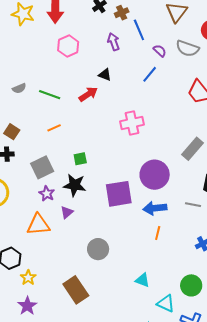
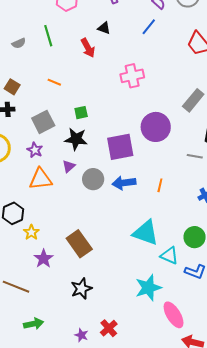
red arrow: (88, 94) -> (88, 48), turned 96
green line: (50, 95) -> (48, 36), moved, turned 55
orange line: (54, 128) -> (54, 82), turned 48
purple star: (47, 194) -> (35, 150), moved
blue arrow: (155, 208) -> (124, 183), moved
gray circle: (98, 249) -> (93, 179), moved
cyan triangle: (142, 280) -> (146, 233), size x1.8
purple star: (27, 306) -> (44, 259), moved

